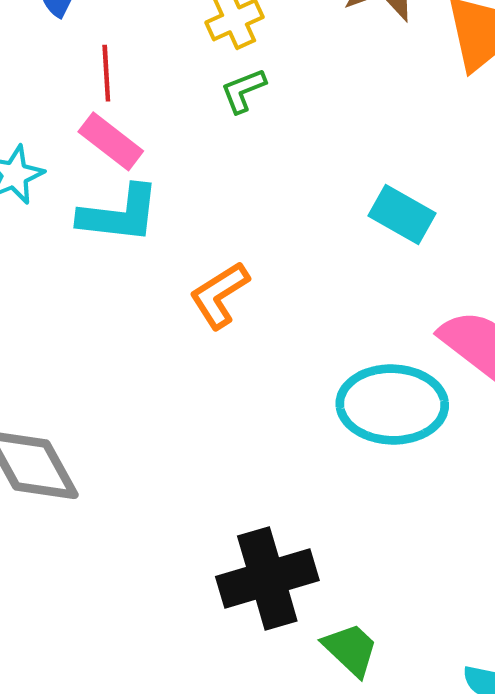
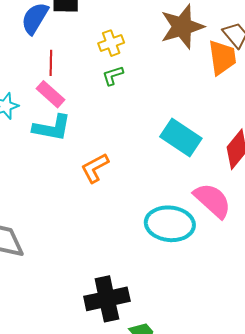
cyan rectangle: (402, 214) -> (181, 137), size x1.4

